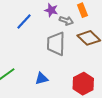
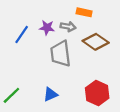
purple star: (51, 10) -> (47, 28), moved
orange rectangle: (82, 10) -> (84, 12), turned -48

